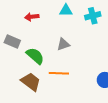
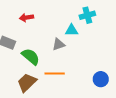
cyan triangle: (66, 10) -> (71, 30), moved
brown trapezoid: (31, 82) -> (27, 83), turned -80

